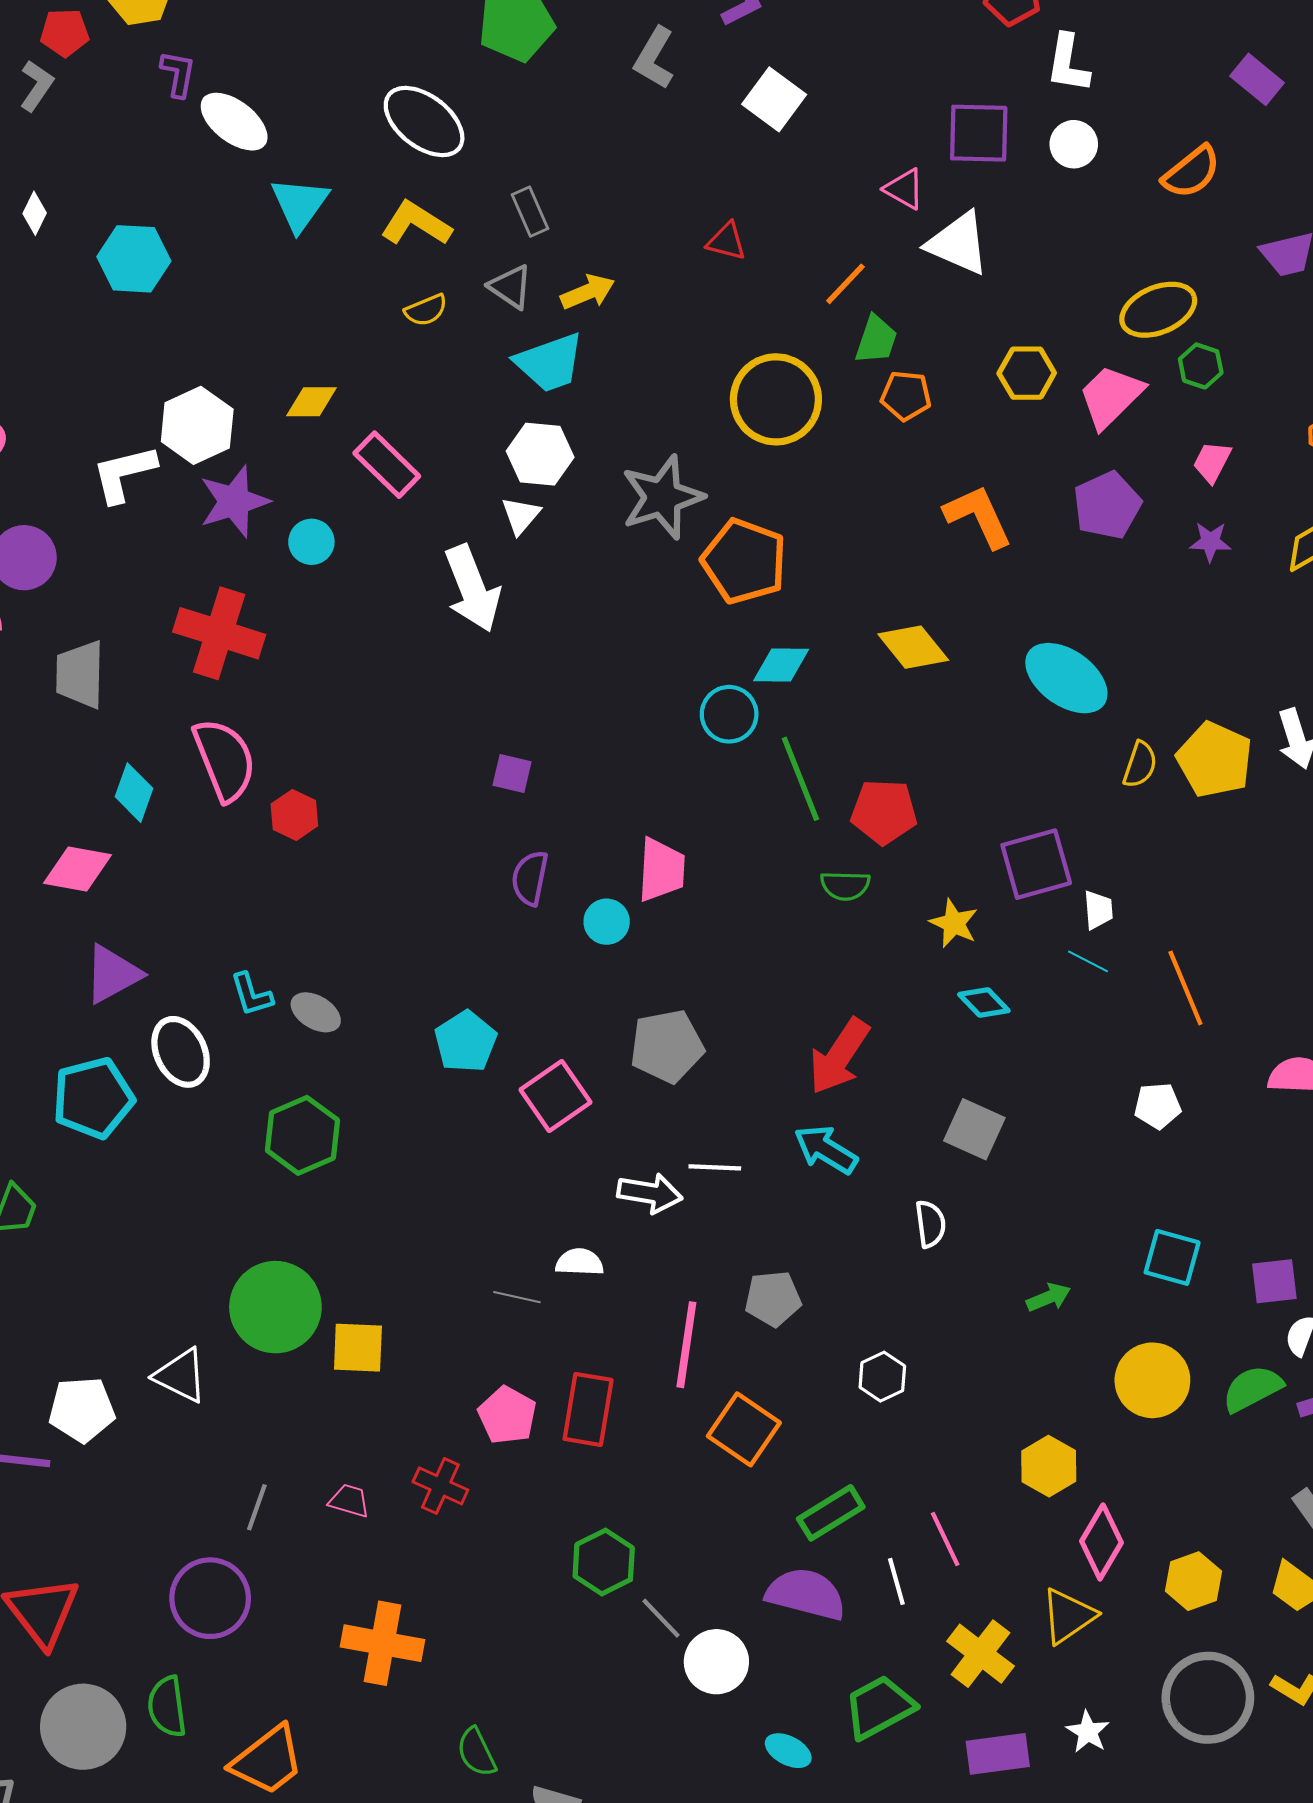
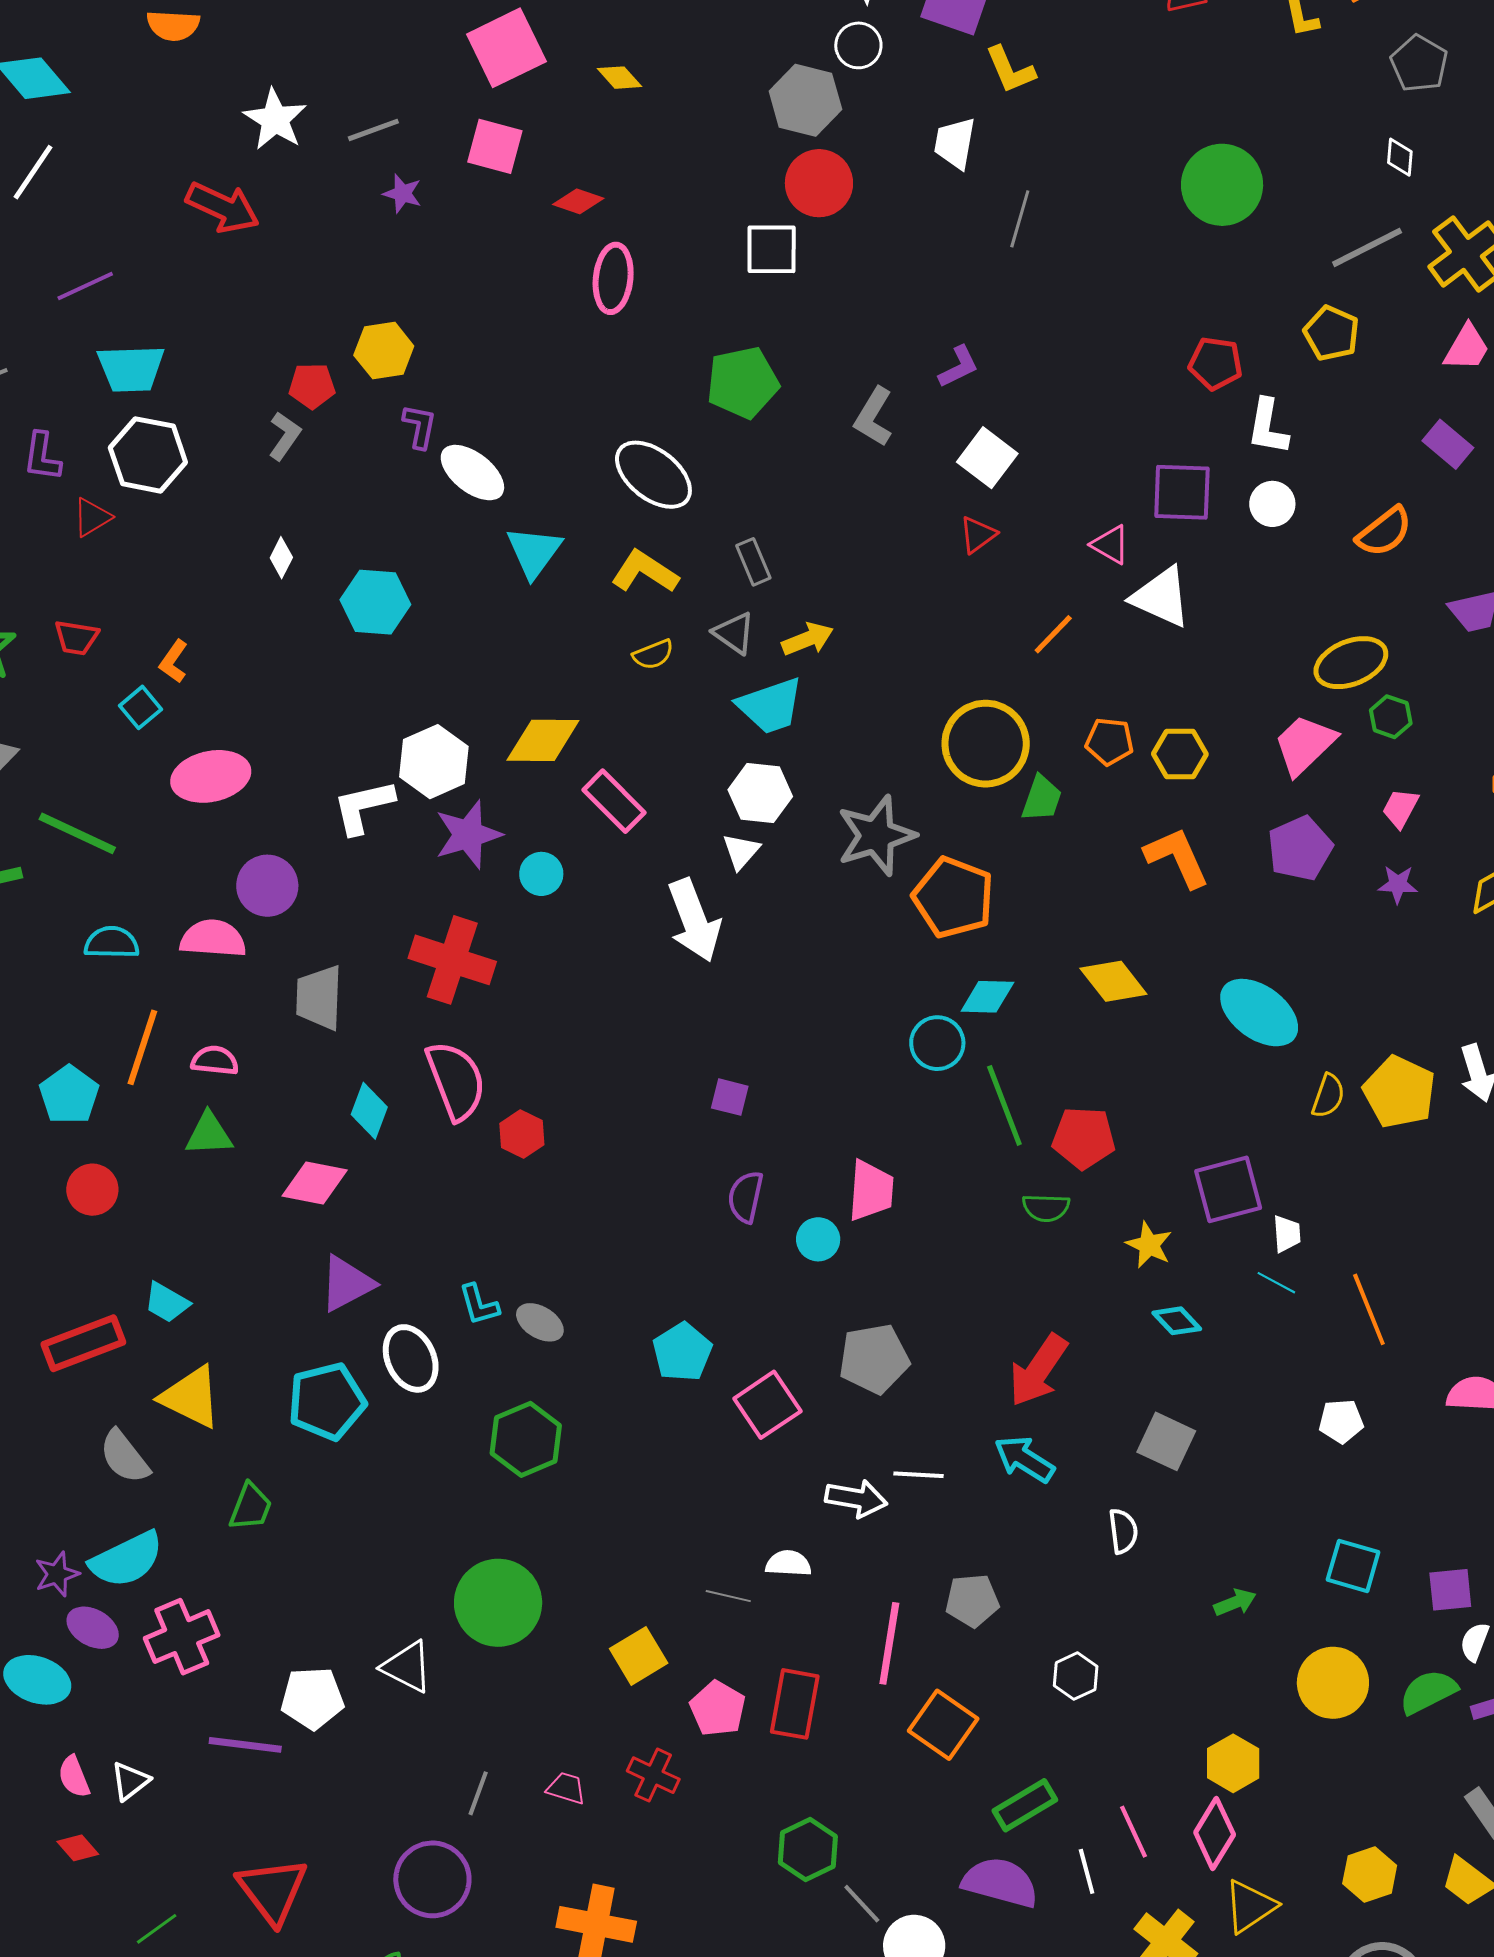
red triangle: (727, 241) -> (978, 535), moved, turned -51
green trapezoid: (876, 340) -> (1042, 798), moved
yellow hexagon: (1027, 373) -> (1180, 754), moved
yellow diamond: (311, 402) -> (543, 740), size x1.5
yellow square: (358, 1348) -> (639, 1656), moved, turned -34
pink diamond: (1102, 1542) -> (1215, 1833), moved

